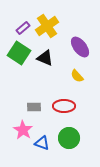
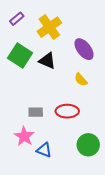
purple rectangle: (23, 28) -> (17, 19), moved
green circle: (69, 138) -> (88, 145), moved

